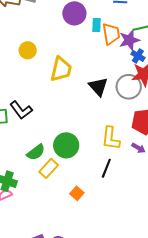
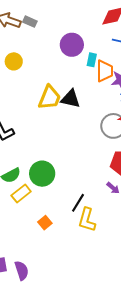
yellow circle: (28, 50) -> (14, 61), moved
black triangle: (98, 87) -> (71, 99), moved, turned -45
yellow L-shape: (111, 138) -> (87, 220), moved

